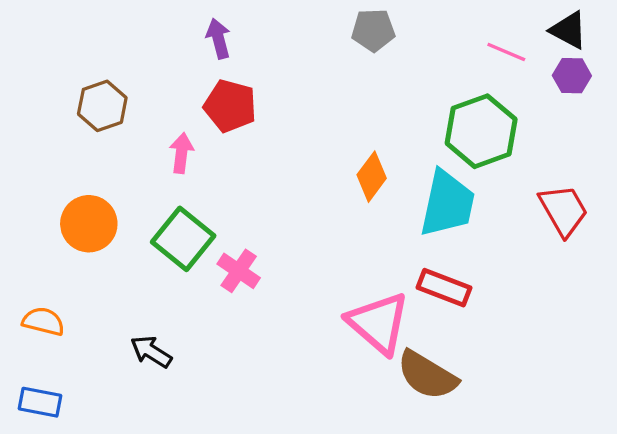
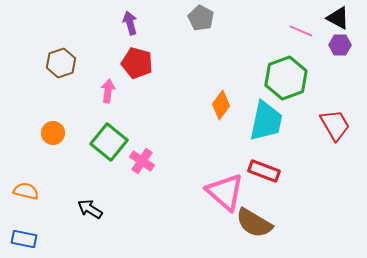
gray pentagon: (373, 30) -> (201, 18), moved, turned 30
orange circle: (89, 224) -> (53, 133), size x0.7

